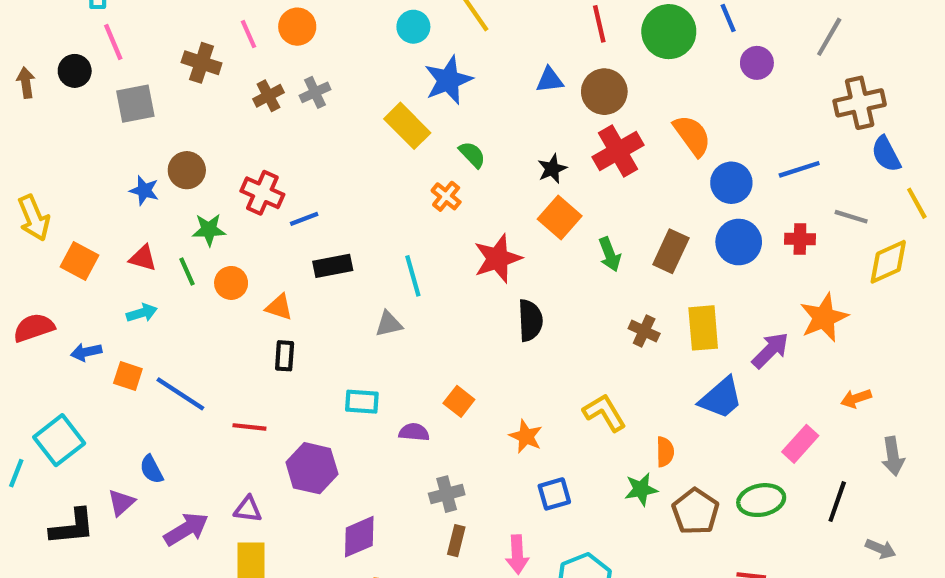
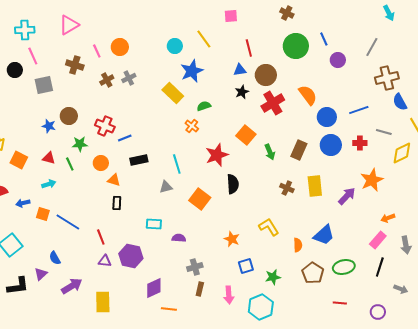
red line: (599, 24) -> (249, 48), moved
green semicircle: (472, 155) -> (204, 106), turned -64
black star: (552, 169) -> (242, 92), moved
orange circle: (231, 283) -> (101, 163), moved
blue trapezoid: (721, 398) -> (324, 235), moved
orange square: (459, 401) -> (200, 199), moved, size x1.5
red line: (249, 427) -> (101, 237), turned 63
pink rectangle: (800, 444) -> (378, 240), moved
green star: (641, 489) -> (273, 277), moved
purple triangle: (248, 509) -> (105, 261), moved

